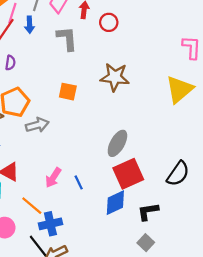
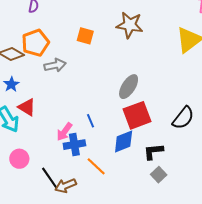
pink arrow: (53, 178) -> (64, 132), moved
orange line: (32, 206) -> (96, 166), moved
blue cross: (50, 224) -> (74, 145), moved
gray square: (146, 243) -> (159, 175), moved

